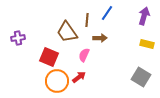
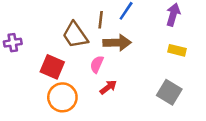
brown arrow: (100, 38) -> (117, 43), size x1.5
red arrow: (79, 77) -> (108, 87), moved

